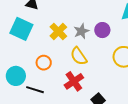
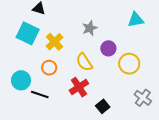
purple circle: (102, 30) -> (108, 48), moved
yellow cross: (58, 31) -> (54, 42), moved
gray star: (81, 31) -> (90, 28), moved

